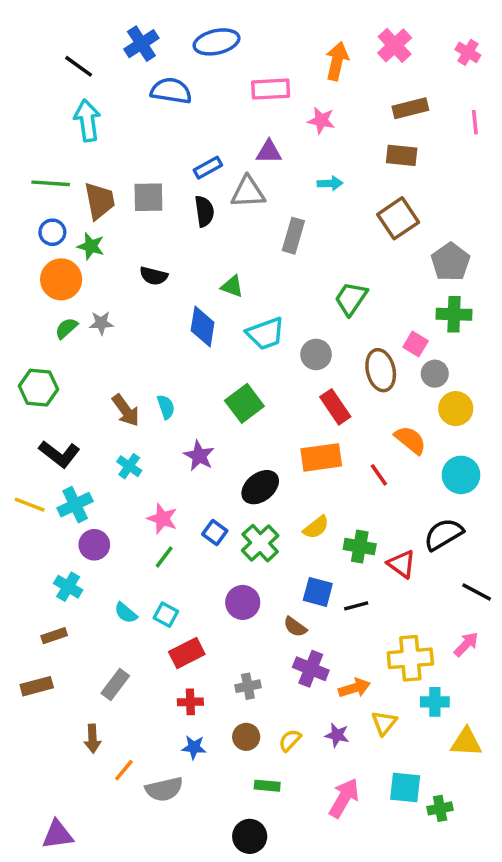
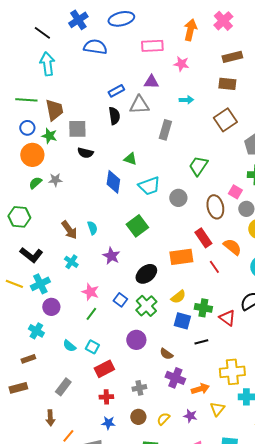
gray square: (148, 197) -> (77, 129), moved
red rectangle: (335, 407) -> (203, 238), moved
blue square: (318, 592) -> (182, 321), moved

